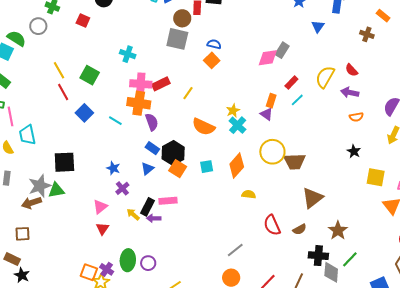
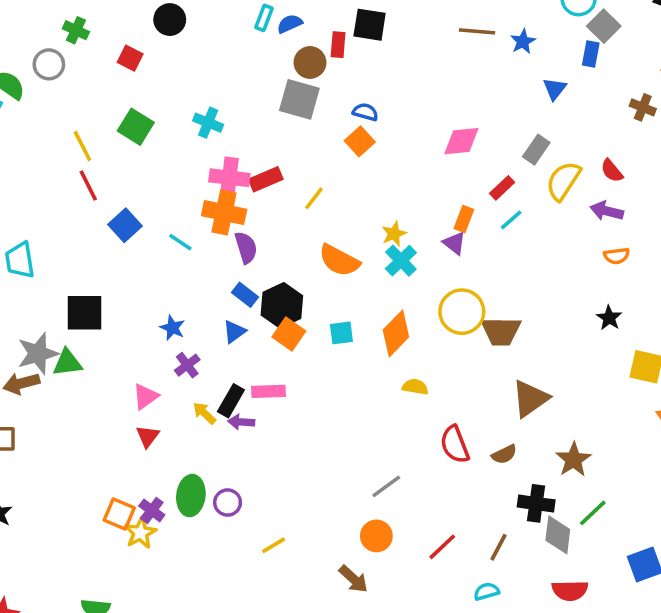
gray rectangle: (282, 50) -> (536, 150), moved
green square: (90, 75) -> (136, 127), moved

